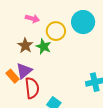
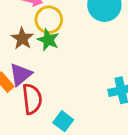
yellow circle: (56, 31) -> (49, 20), moved

